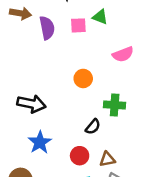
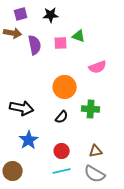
orange circle: (83, 78) -> (65, 87), size x1.5
black semicircle: (93, 127) -> (62, 117), moved
brown triangle: (107, 159) -> (96, 151), moved

